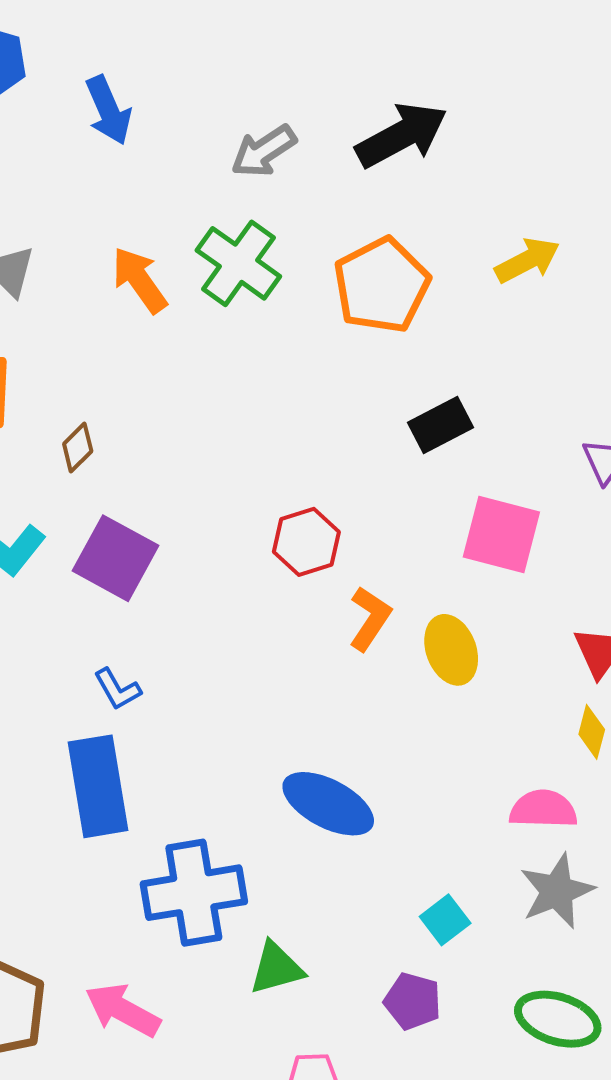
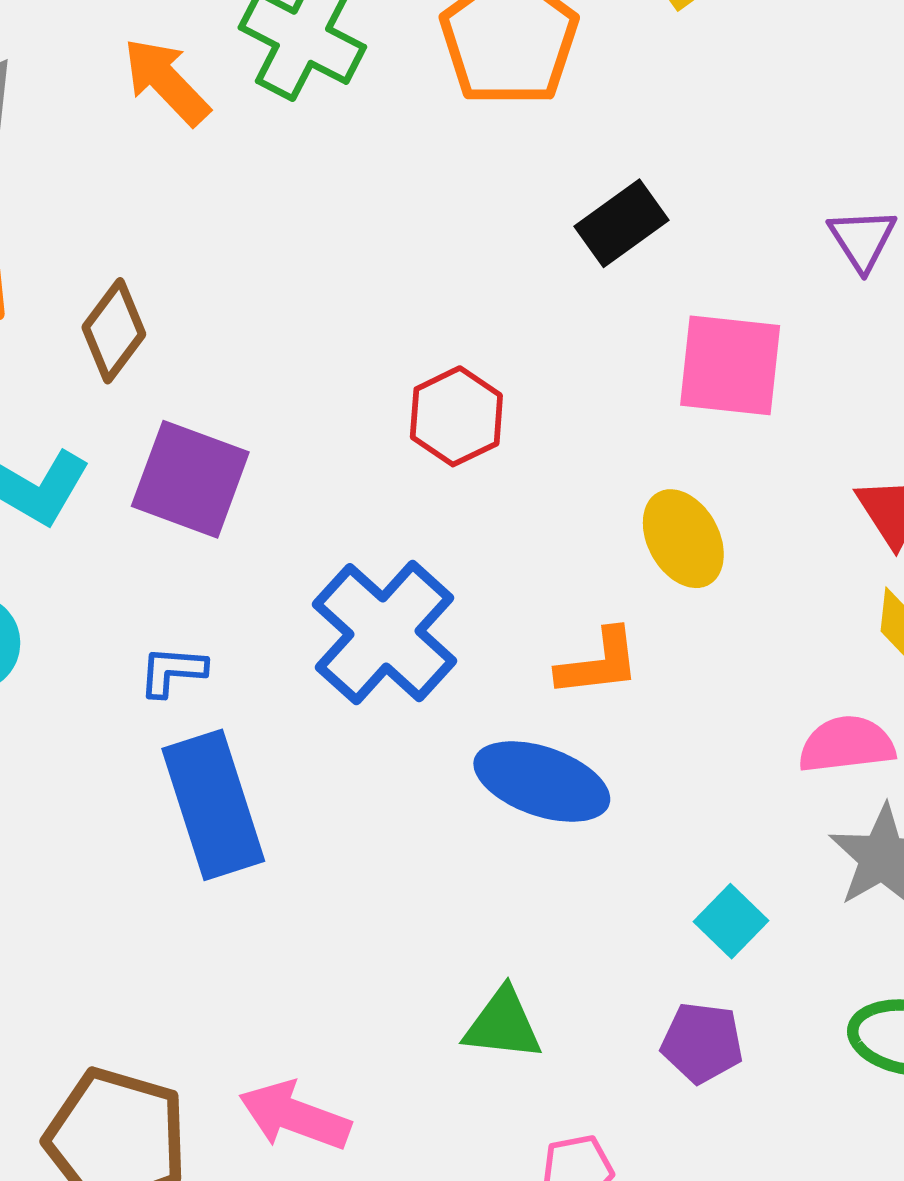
brown diamond: (78, 447) -> (114, 331), size x1.4
orange L-shape: (370, 618) -> (599, 663), moved, turned 58
blue L-shape: (117, 689) -> (172, 671), moved, turned 132
blue cross: (194, 893) -> (384, 633), moved, turned -30
green triangle: (276, 968) -> (503, 1024), turned 30

